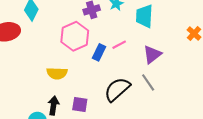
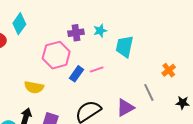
purple triangle: (152, 54) -> (125, 108), moved
gray line: (148, 82) -> (149, 92), moved

